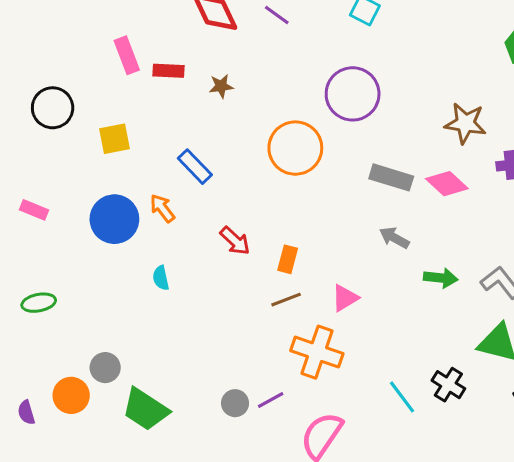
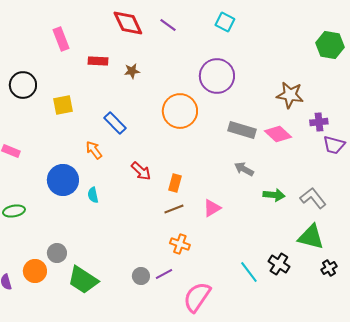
pink rectangle: (127, 55) -> (61, 39), moved
blue circle: (114, 219) -> (63, 180), moved
orange cross: (317, 352) -> (180, 244), moved, size x0.6

